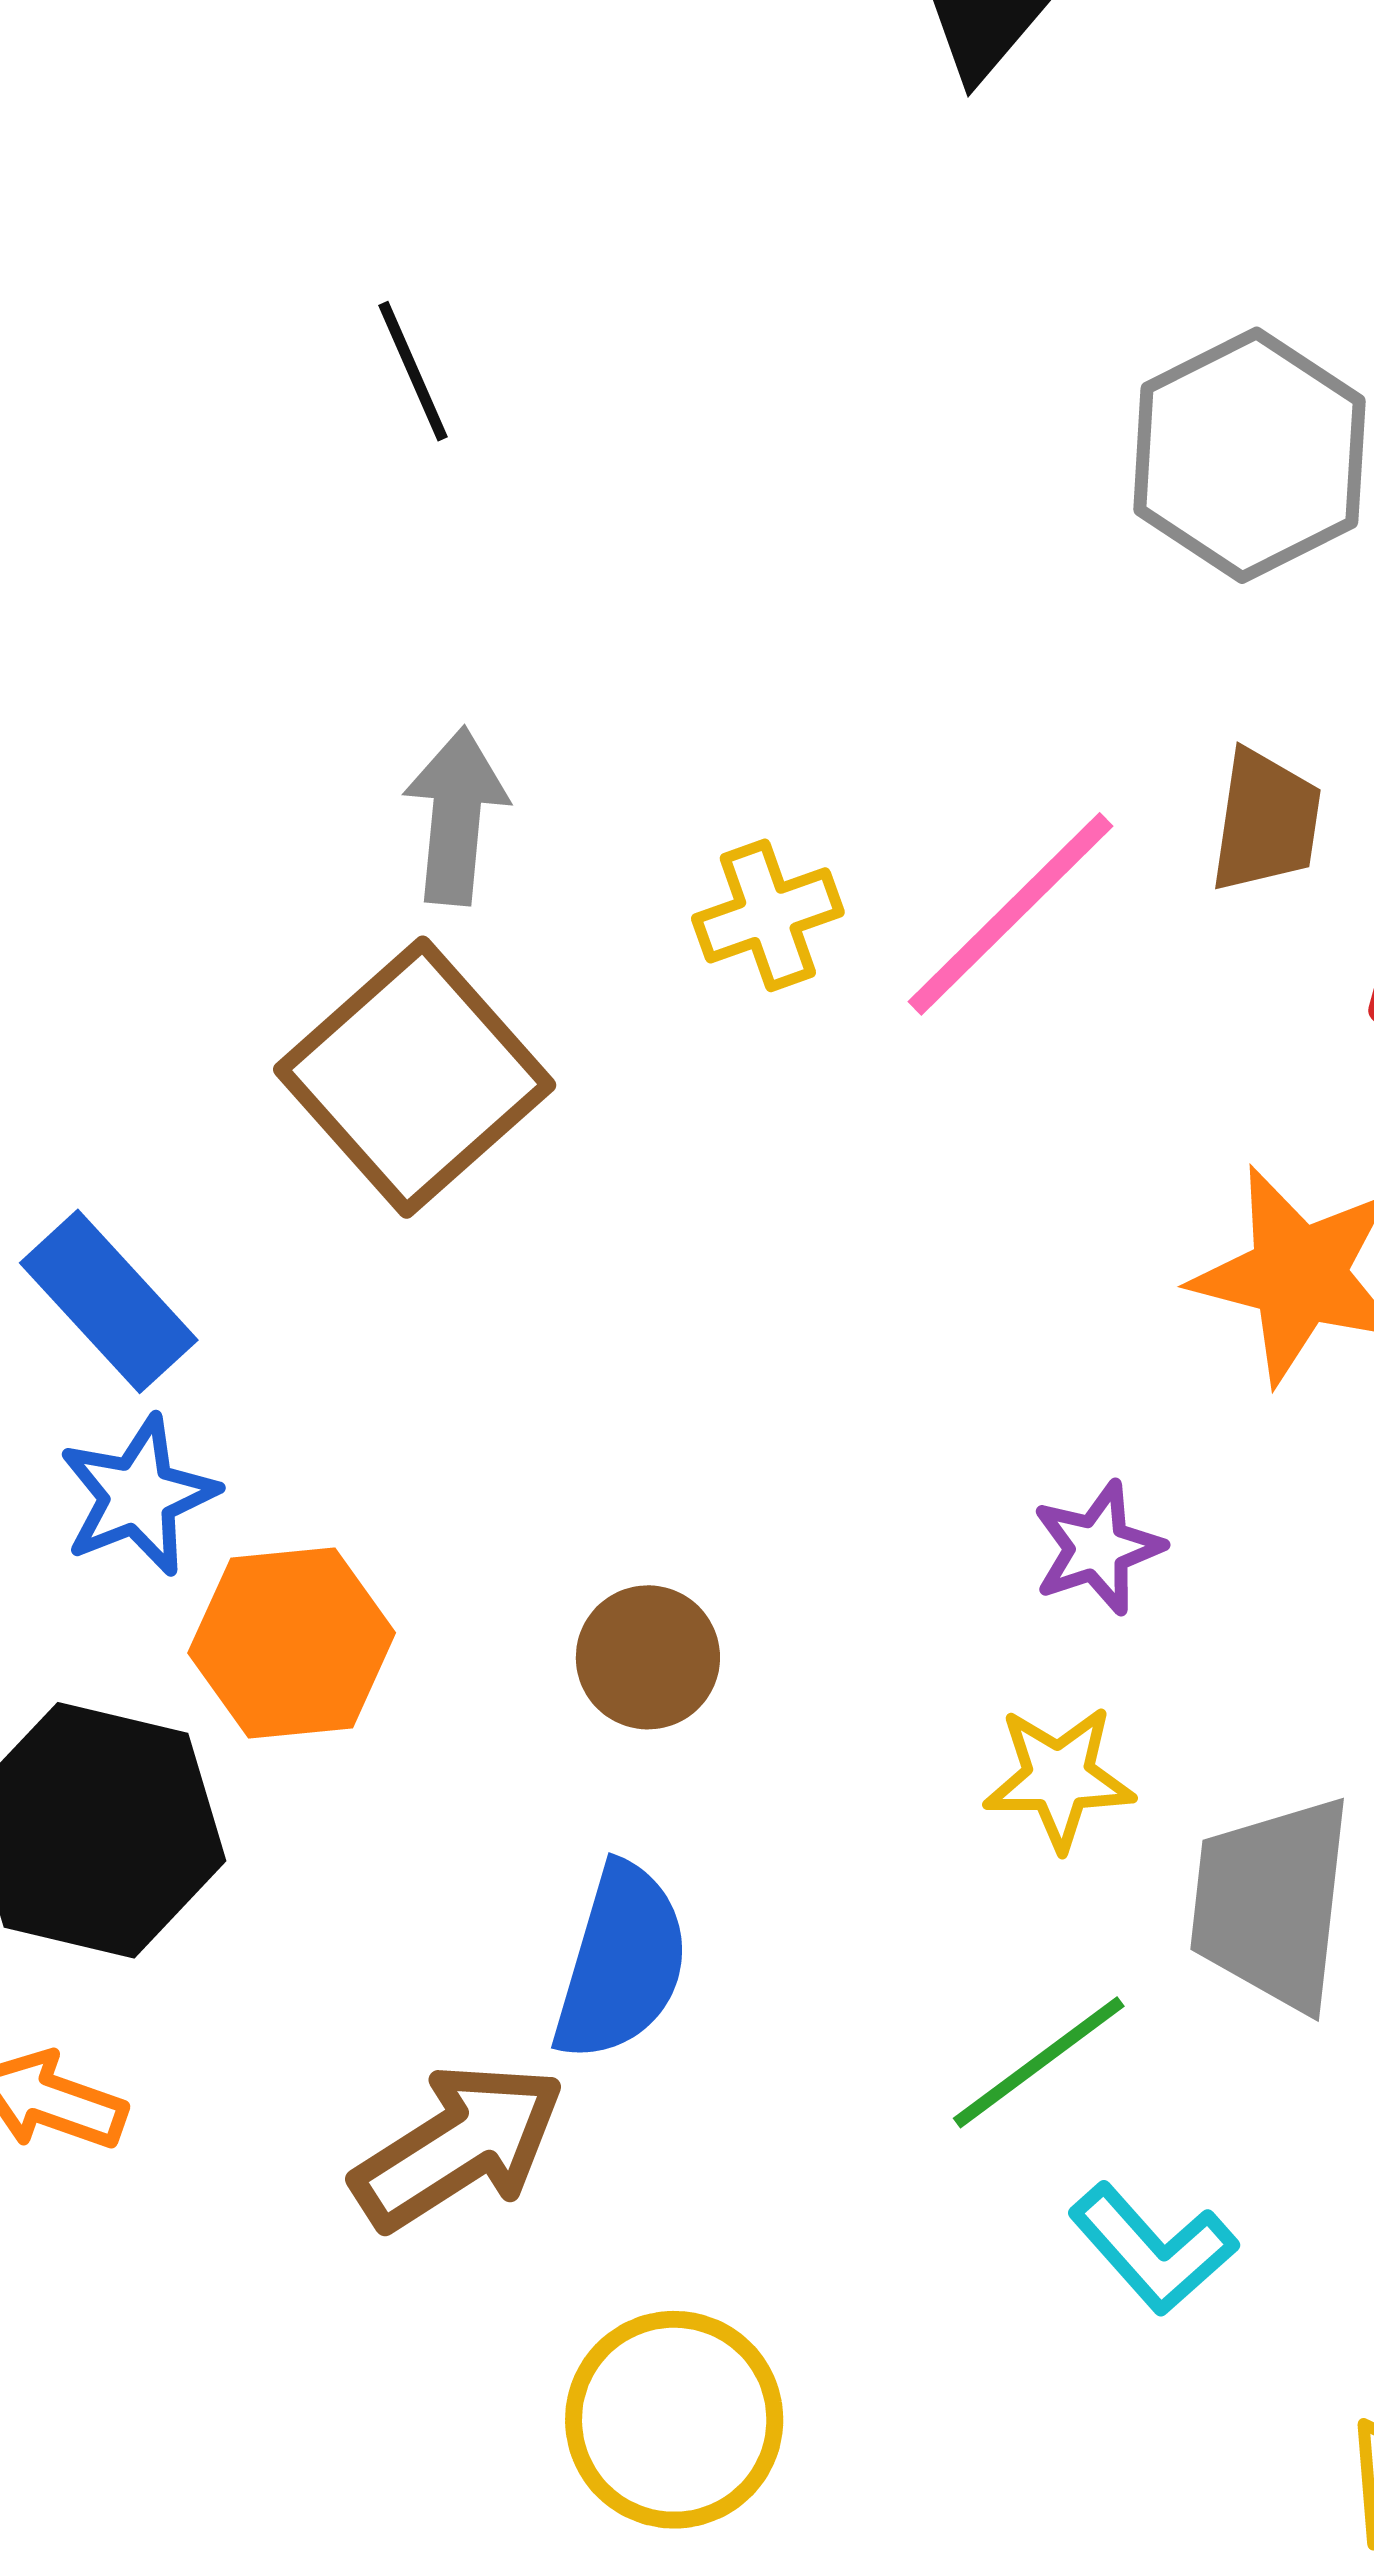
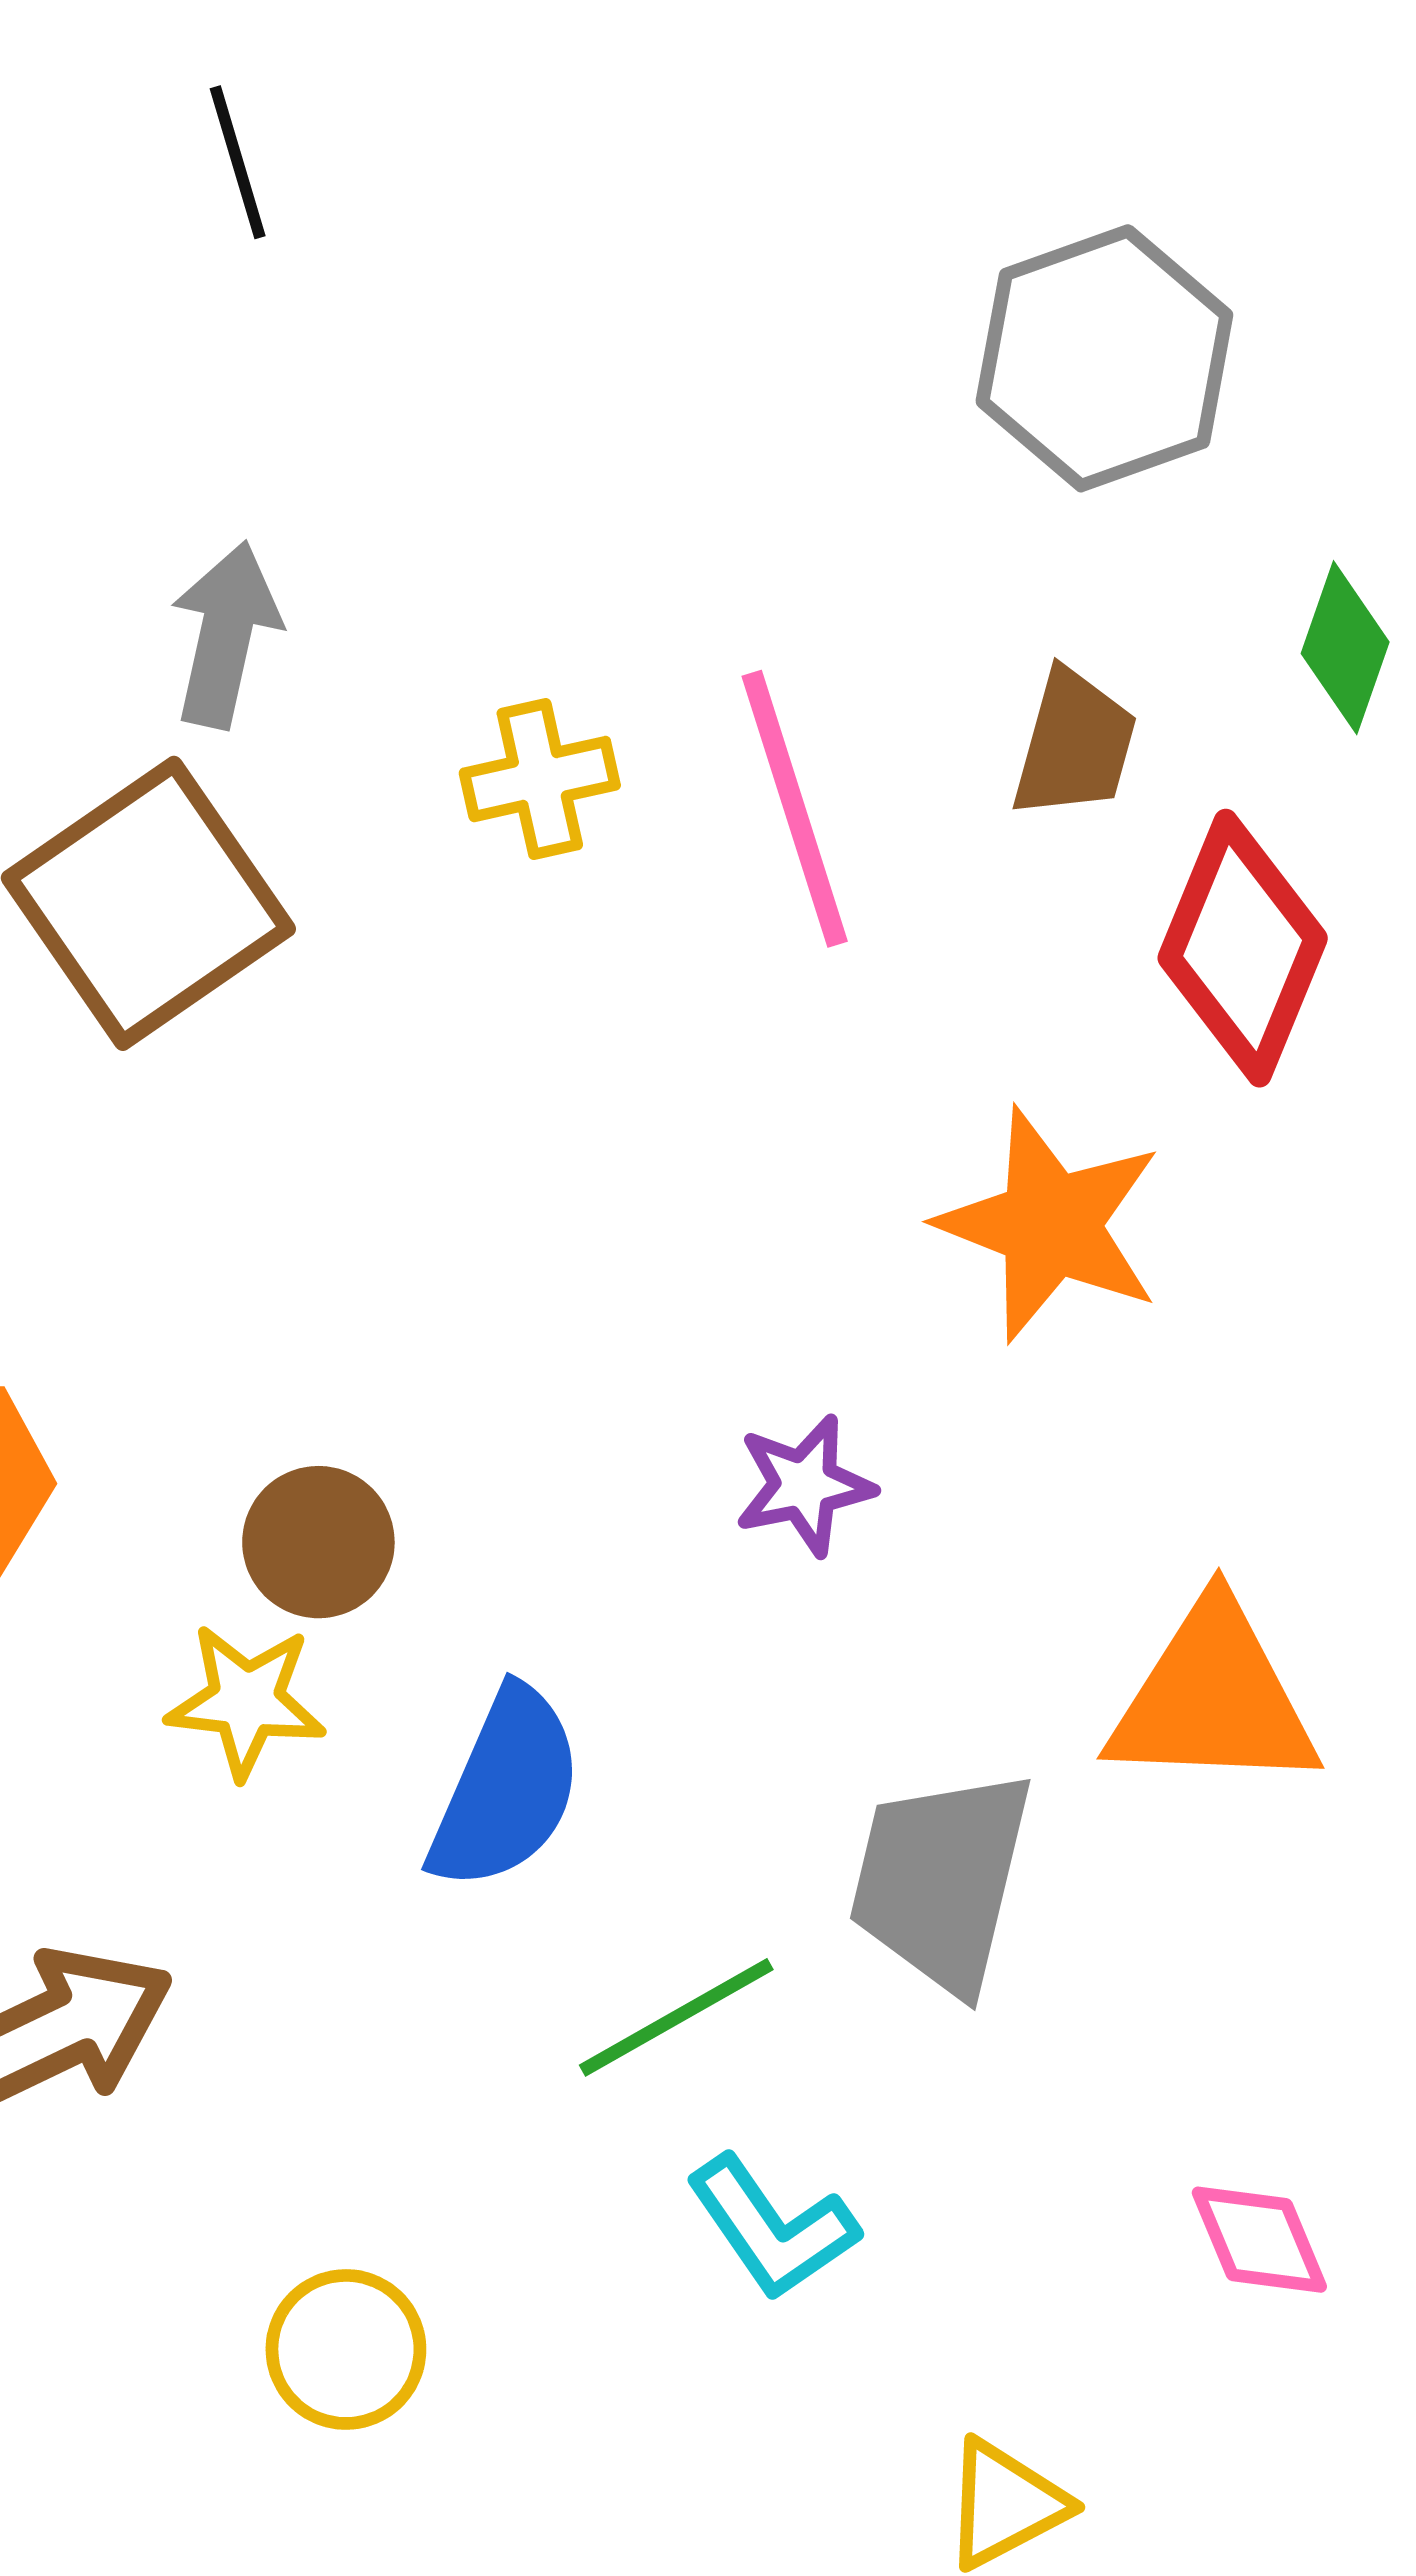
pink line: (1010, 914) -> (795, 809), turned -70
yellow star: (1059, 1778) -> (246, 1701), moved
blue semicircle: (621, 1962) -> (506, 1789), moved
yellow circle: (674, 2420) -> (346, 2349), moved, size x0.7

